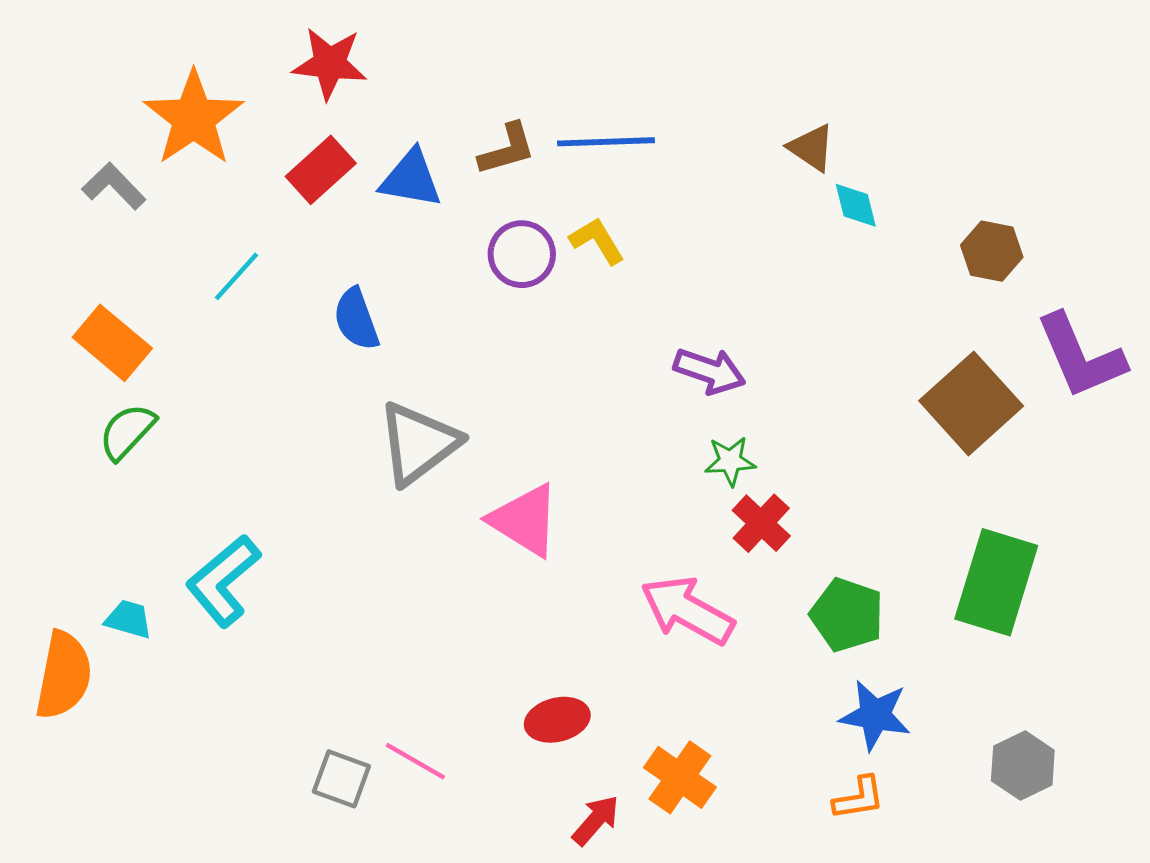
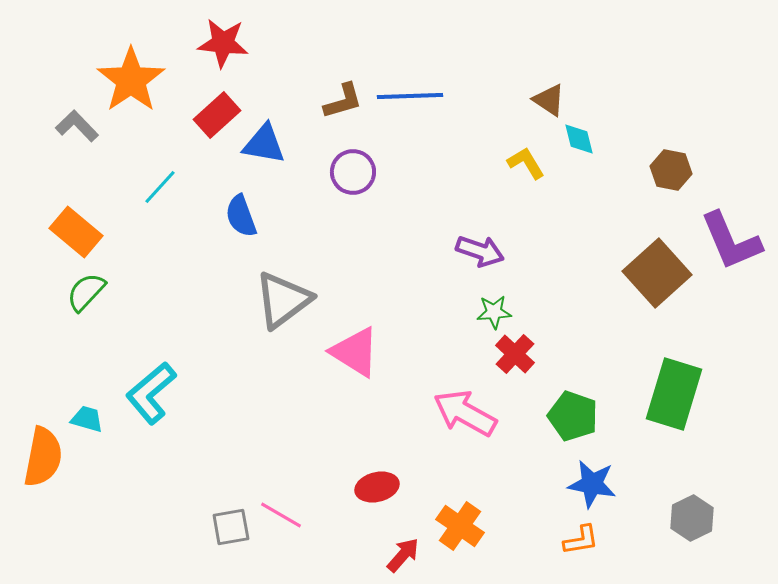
blue triangle: (411, 179) -> (264, 144), moved
yellow L-shape: (597, 241) -> (526, 163), moved
gray square: (341, 779) -> (231, 527), turned -30

